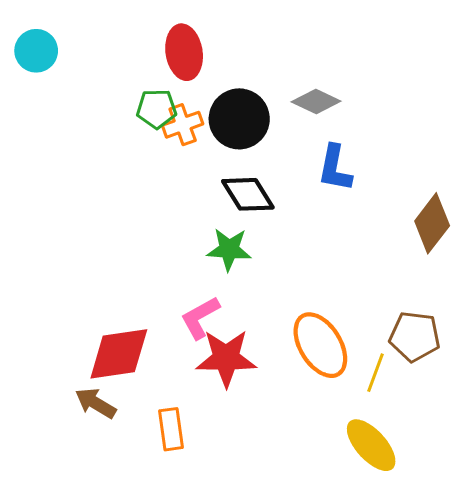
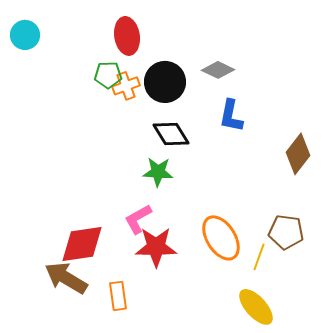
brown arrow: (96, 403) -> (66, 278), size x1.5

